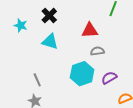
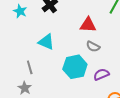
cyan triangle: (50, 42) -> (46, 42), moved
gray semicircle: (97, 51) -> (93, 46), turned -152

